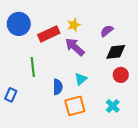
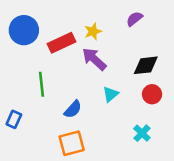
purple semicircle: (107, 31) -> (134, 19), moved
cyan triangle: (81, 79) -> (111, 94), moved
blue semicircle: (58, 87) -> (73, 109), turned 42
orange square: (75, 106) -> (72, 143), moved

